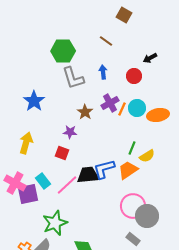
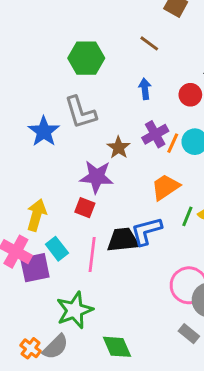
gray L-shape: (73, 78) -> (80, 112), moved
purple star: (70, 132) -> (97, 177), size x1.6
yellow arrow: (26, 143) -> (36, 215), moved
green line: (132, 148) -> (187, 216), moved
orange trapezoid: (128, 170) -> (165, 187), moved
pink line: (67, 185) -> (92, 255), turned -40

